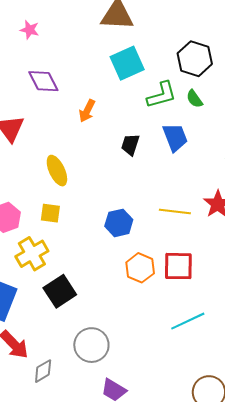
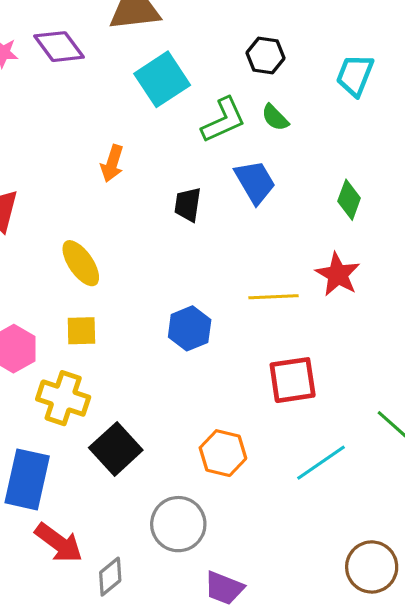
black hexagon: (195, 59) -> (265, 55), size x0.7
purple diamond: (43, 81) -> (59, 47), moved
yellow cross: (32, 254) -> (63, 398), turned -32
orange hexagon: (140, 268) -> (223, 453), moved

